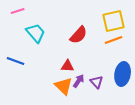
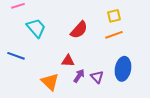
yellow square: (114, 21) -> (114, 16), size x0.6
orange triangle: (64, 86) -> (50, 82), moved

